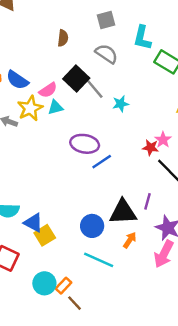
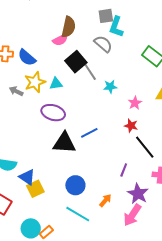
brown semicircle: (63, 38) -> (68, 27), size x1.5
cyan L-shape: (142, 38) -> (116, 27), moved
pink semicircle: (48, 90) -> (60, 40), moved
pink star: (163, 140) -> (135, 103), moved
purple ellipse: (85, 144) -> (53, 113), moved
black triangle: (123, 212) -> (64, 143), moved

